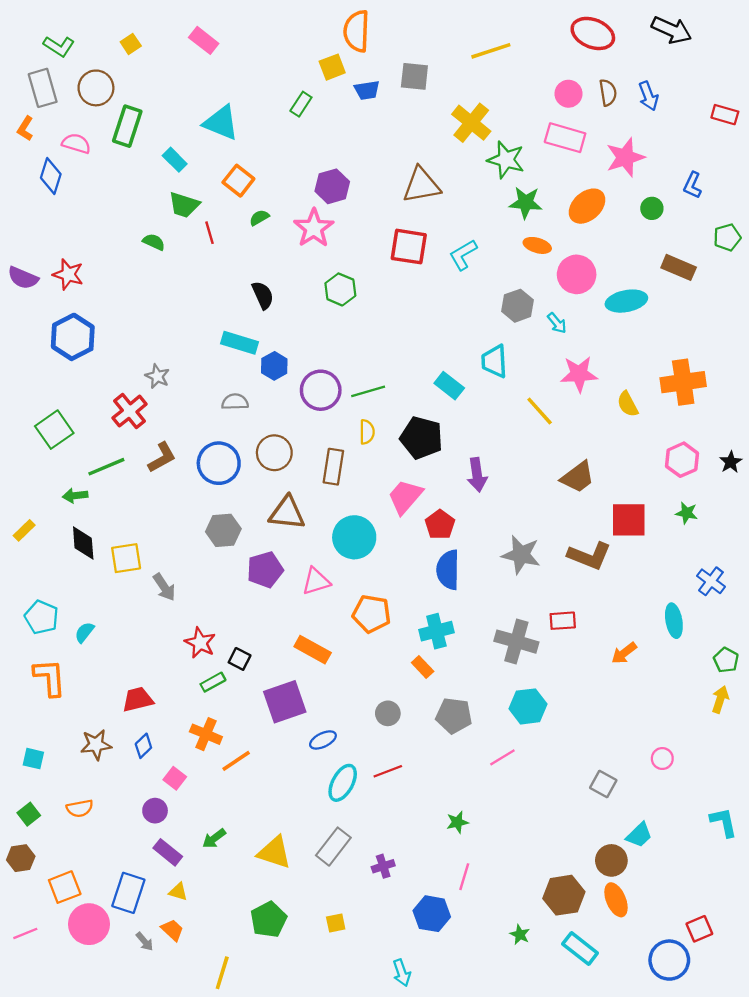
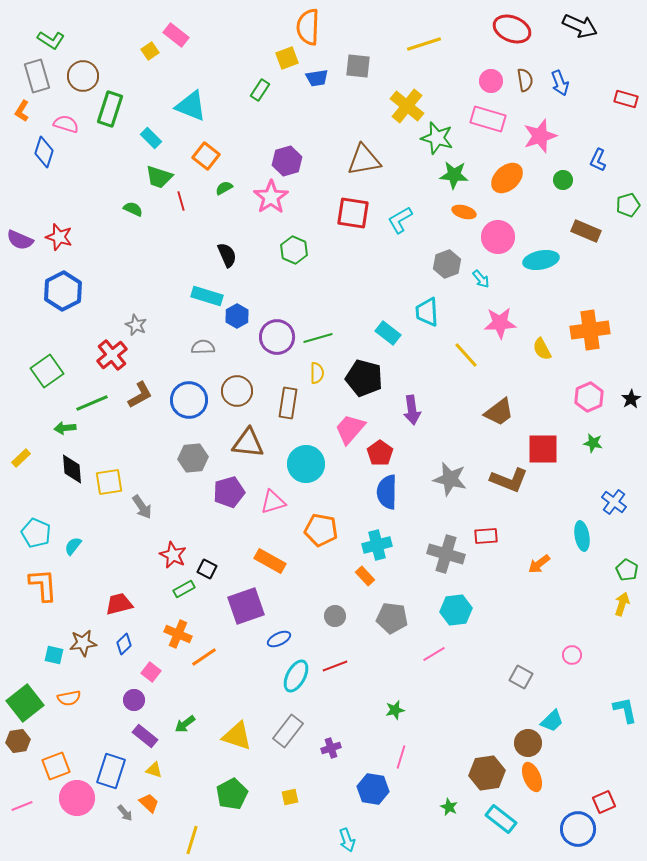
yellow square: (131, 44) -> (150, 51), moved
cyan square: (33, 759) -> (54, 655), moved
green square: (29, 814) -> (25, 703), size x1.8

